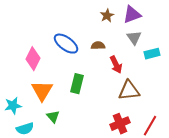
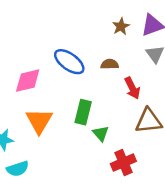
pink diamond: (33, 59) -> (28, 81), turned 50
green triangle: (53, 117) -> (101, 133), moved
red cross: (120, 124) -> (123, 162), moved

